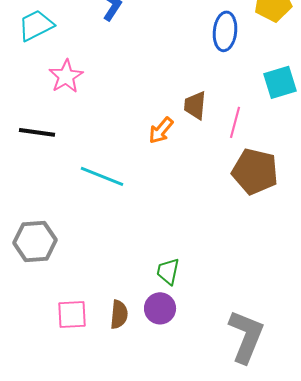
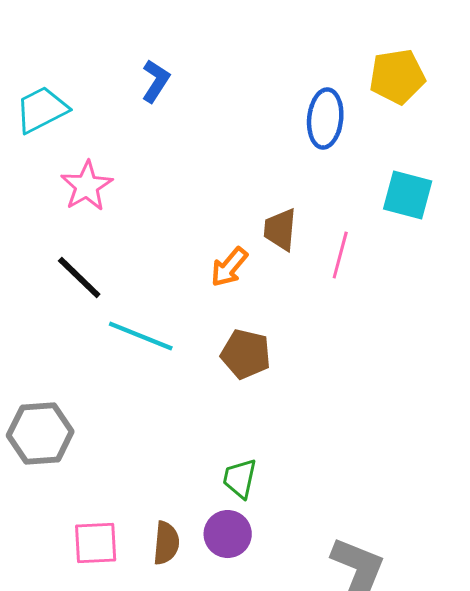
cyan square: (280, 82) -> (408, 195), turned 32
black line: (37, 132) -> (79, 278), moved, turned 36
brown pentagon: (255, 171) -> (246, 354), moved, size x0.7

